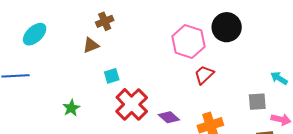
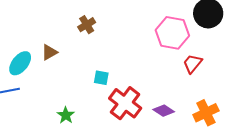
cyan ellipse: (35, 34) -> (20, 63), moved
brown triangle: (91, 45) -> (49, 52), moved
cyan square: (112, 76) -> (101, 78), turned 35

